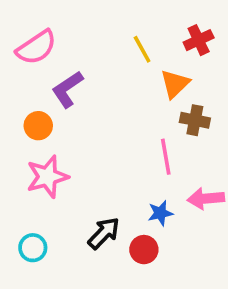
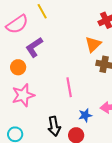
yellow line: (142, 49) -> (42, 11), moved
pink line: (166, 157) -> (69, 87), moved
black arrow: (104, 233) -> (54, 126), turned 126

